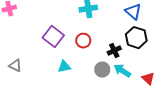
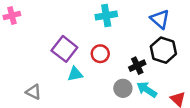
gray triangle: (15, 66) -> (33, 92), moved
cyan triangle: (64, 67) -> (75, 74), moved

